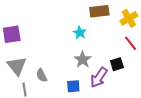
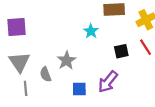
gray star: (83, 60) -> (66, 60), moved
black square: (117, 64) -> (121, 51), moved

